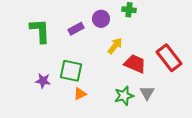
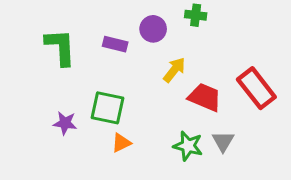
purple rectangle: (76, 29) -> (115, 44), turned 42
green star: (124, 96) -> (188, 146), turned 30

